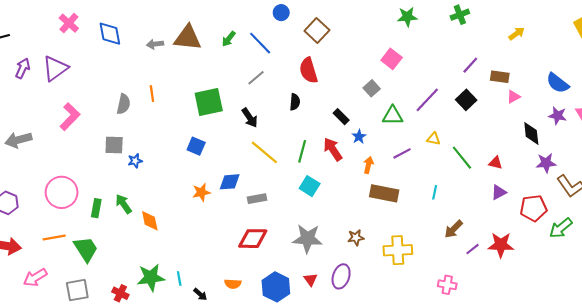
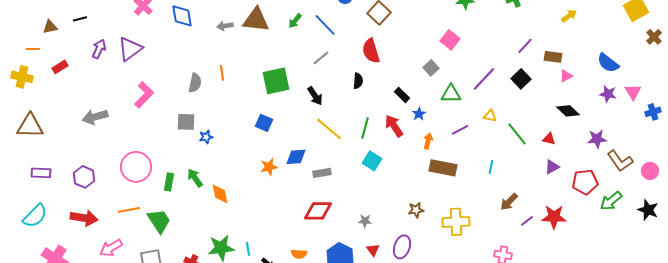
black diamond: (531, 133) -> (568, 111), moved, turned -40
gray star: (307, 239) -> (365, 221), moved, size x0.5

